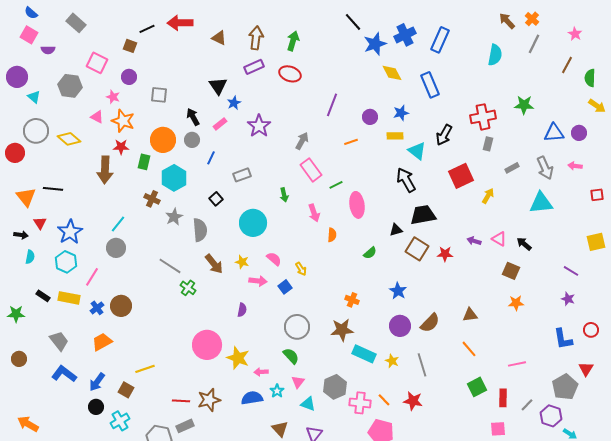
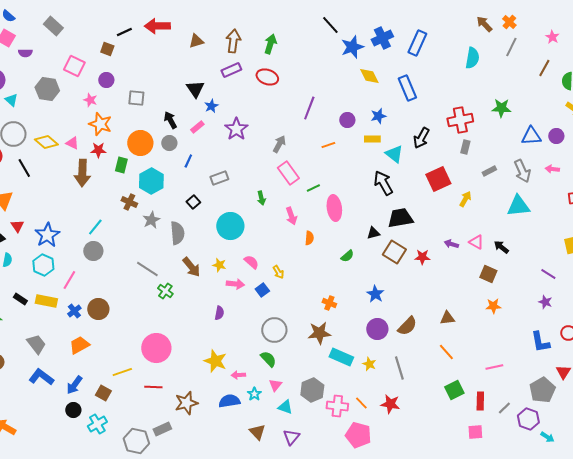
brown triangle: (219, 38) -> (196, 41), turned -42
pink triangle: (97, 117) -> (72, 143), moved
black line: (53, 189) -> (24, 168), moved, turned 54
pink circle: (207, 345) -> (156, 348), moved
red line: (181, 401) -> (153, 387), moved

